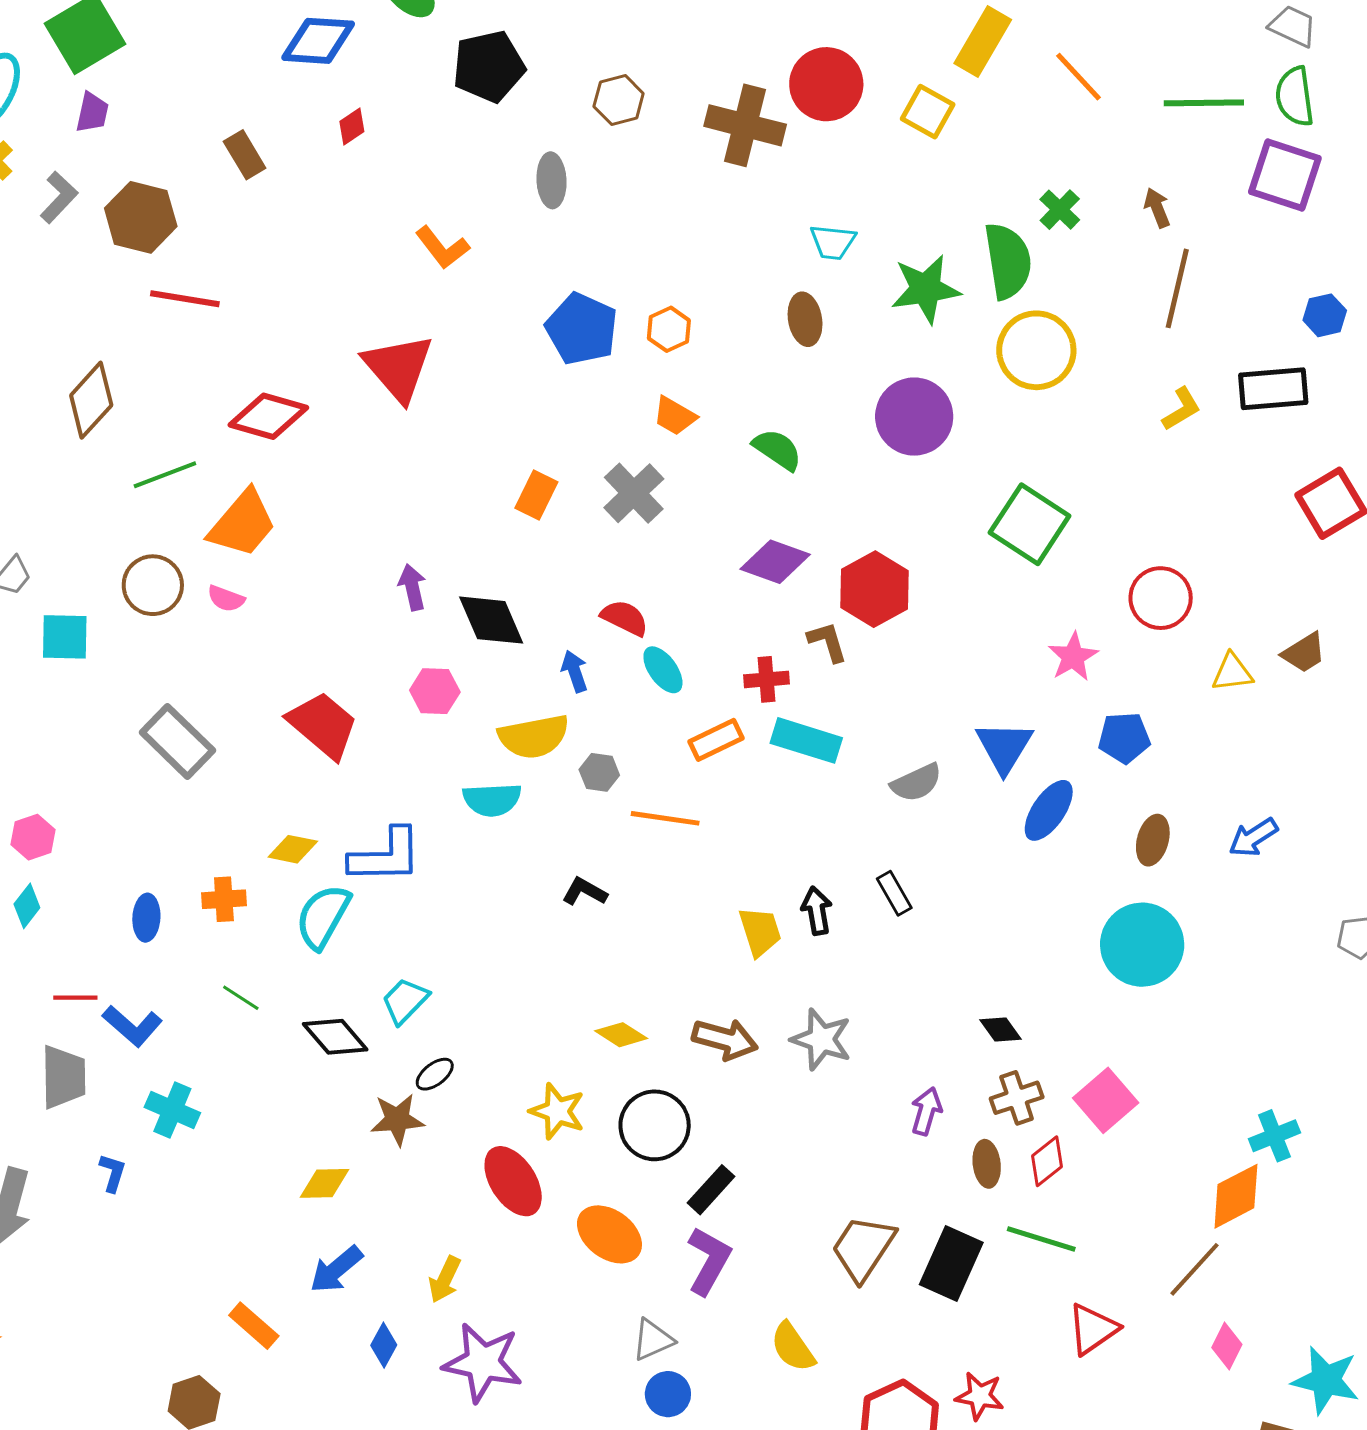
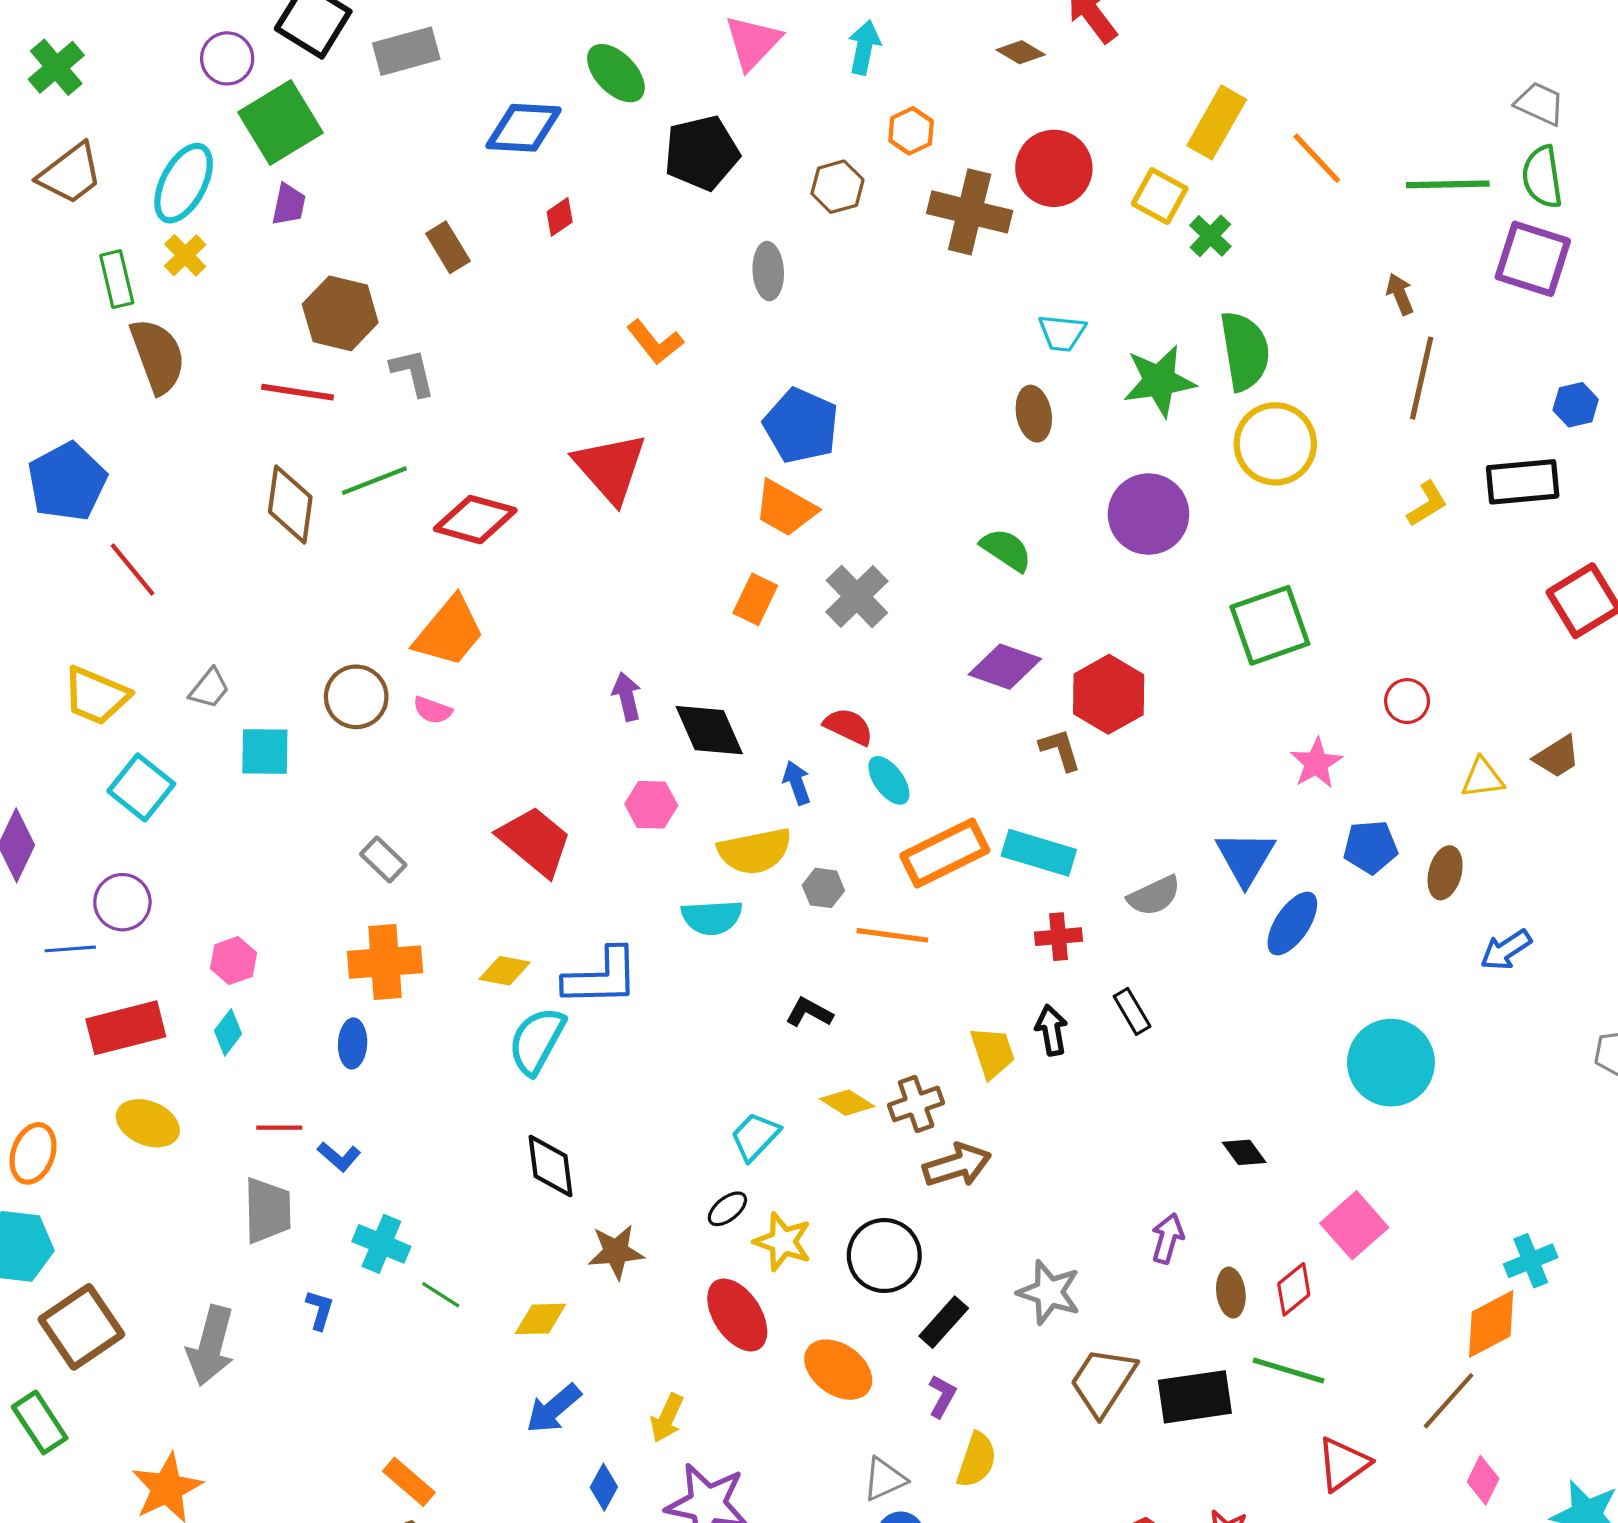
gray L-shape: (59, 197) -> (413, 372), moved, turned -56
green cross: (1060, 210) -> (1210, 236), moved
red line: (185, 299) -> (298, 392), moved
orange hexagon: (669, 329) -> (911, 131), moved
brown diamond: (91, 400) -> (290, 504), turned -34
orange trapezoid: (675, 416) -> (785, 508), moved, size x1.4
green line: (165, 475) -> (374, 481), moved
green square: (1030, 524) -> (1270, 625), turned 38
red circle: (1161, 598) -> (1407, 701), size x0.7
red cross: (767, 679) -> (1058, 937), moved
orange rectangle: (716, 740) -> (945, 853), size x1.5
gray rectangle: (177, 741) -> (383, 860), size x0.6
brown ellipse: (1153, 840) -> (1445, 873), moved
orange cross: (224, 899) -> (385, 962), moved, size x1.6
green line: (241, 998) -> (441, 1295), moved
cyan trapezoid: (405, 1001) -> (755, 1136), moved
blue L-shape: (132, 1026) -> (339, 1157), size x0.7
yellow diamond: (621, 1035) -> (847, 1103), moved
black diamond: (335, 1037) -> (550, 1166), turned 34
brown arrow: (725, 1039) -> (957, 1165), turned -32
gray star: (821, 1039) -> (1049, 1292), moved
black ellipse: (435, 1074) -> (727, 1209), moved
brown cross: (1017, 1098) -> (916, 1104), moved
purple L-shape: (709, 1261) -> (942, 1396), size x0.6
black rectangle: (951, 1263) -> (1195, 1397), turned 58
orange rectangle: (254, 1326) -> (409, 1482), moved
yellow semicircle: (793, 1347) -> (977, 1460), moved, turned -126

